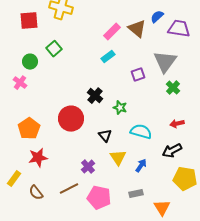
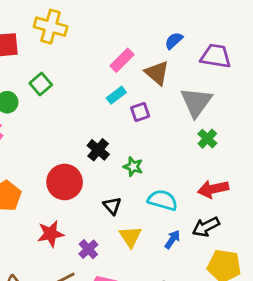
blue semicircle: (157, 17) -> (174, 41), moved
brown triangle: (137, 29) -> (157, 73), moved
purple square: (138, 75) -> (140, 112), moved
red arrow: (177, 124) -> (213, 189), size x1.5
red star: (38, 158) -> (51, 234), moved
blue arrow: (141, 166) -> (172, 239), moved

